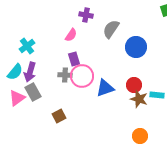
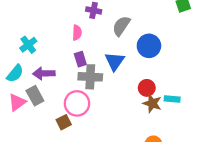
pink semicircle: (71, 35) -> (77, 33), turned -32
purple arrow: (30, 72) -> (44, 74), moved, turned 72
gray cross: (65, 75) -> (90, 77), moved, size x1.5
pink circle: (82, 76) -> (77, 103), moved
blue triangle: (105, 88) -> (115, 61), moved, turned -36

